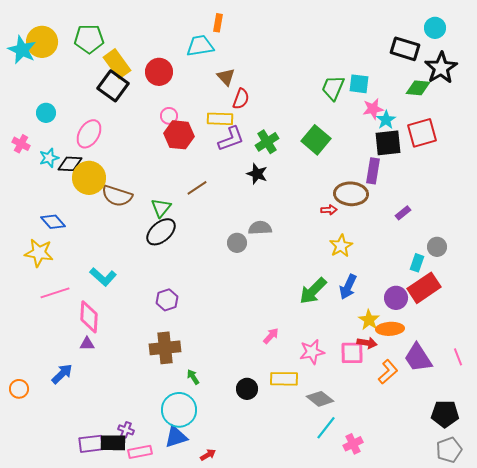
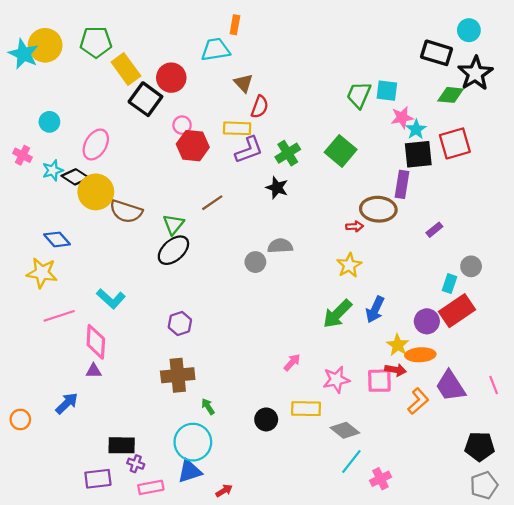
black square: (113, 86) -> (145, 99), moved
black diamond: (70, 164) -> (75, 177), turned 30
yellow star: (341, 246) -> (349, 265), moved
black rectangle: (113, 443) -> (122, 445), moved

